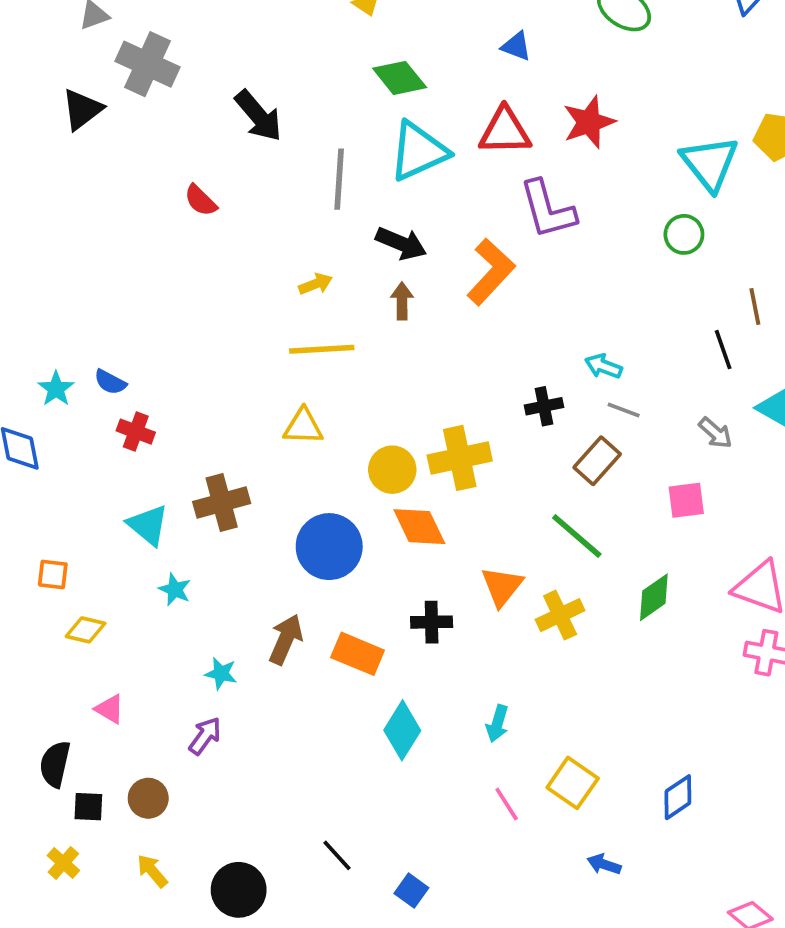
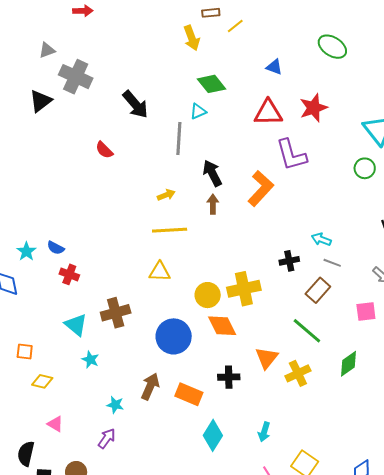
cyan triangle: (418, 151) -> (198, 111), moved, size x0.5
black arrow: (401, 243) -> (212, 173), turned -140

